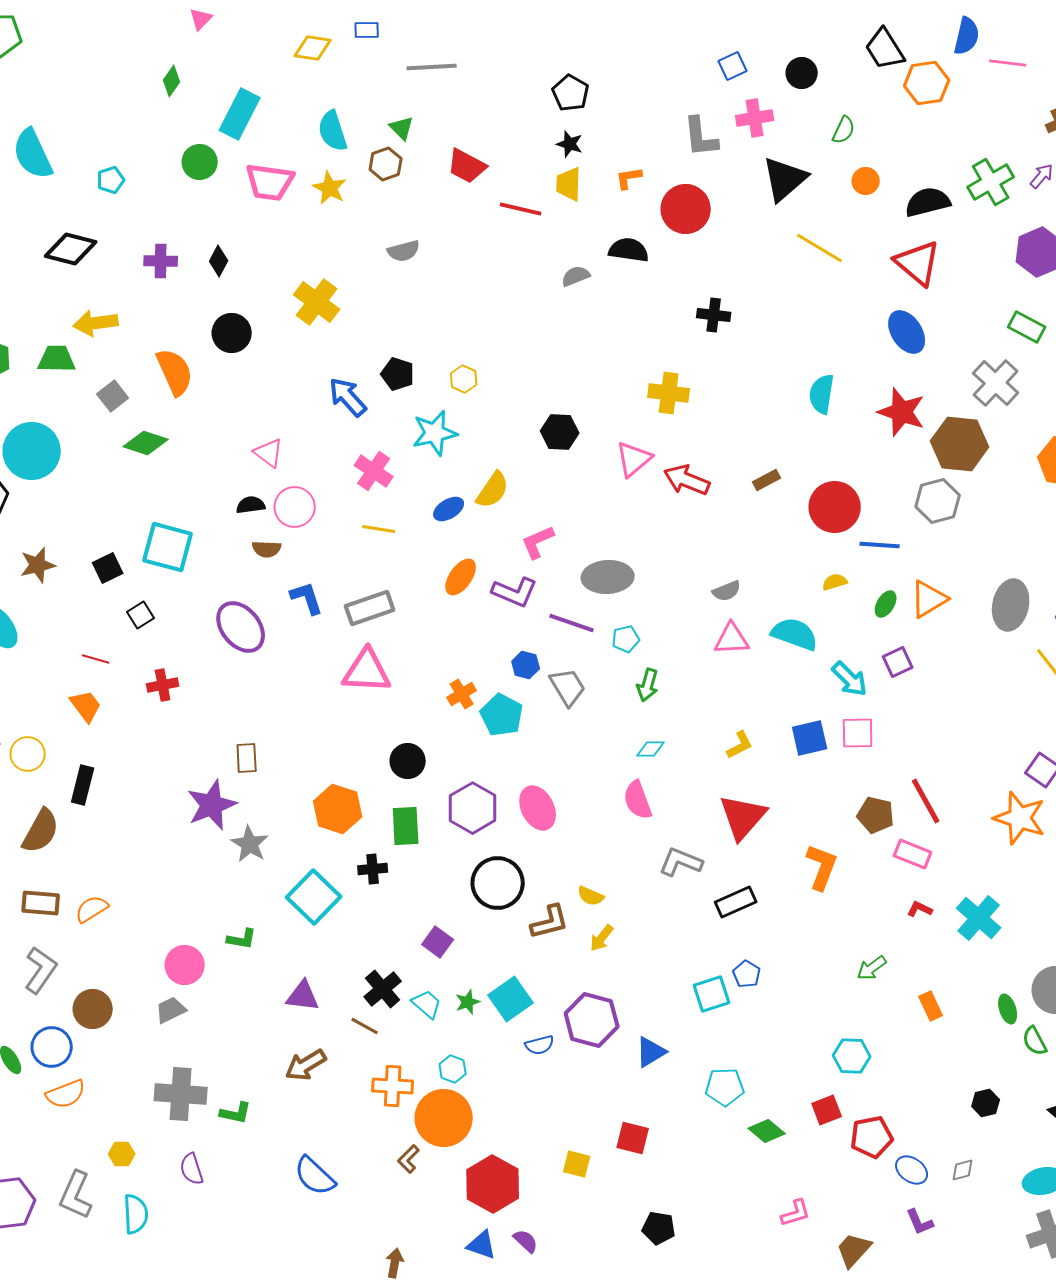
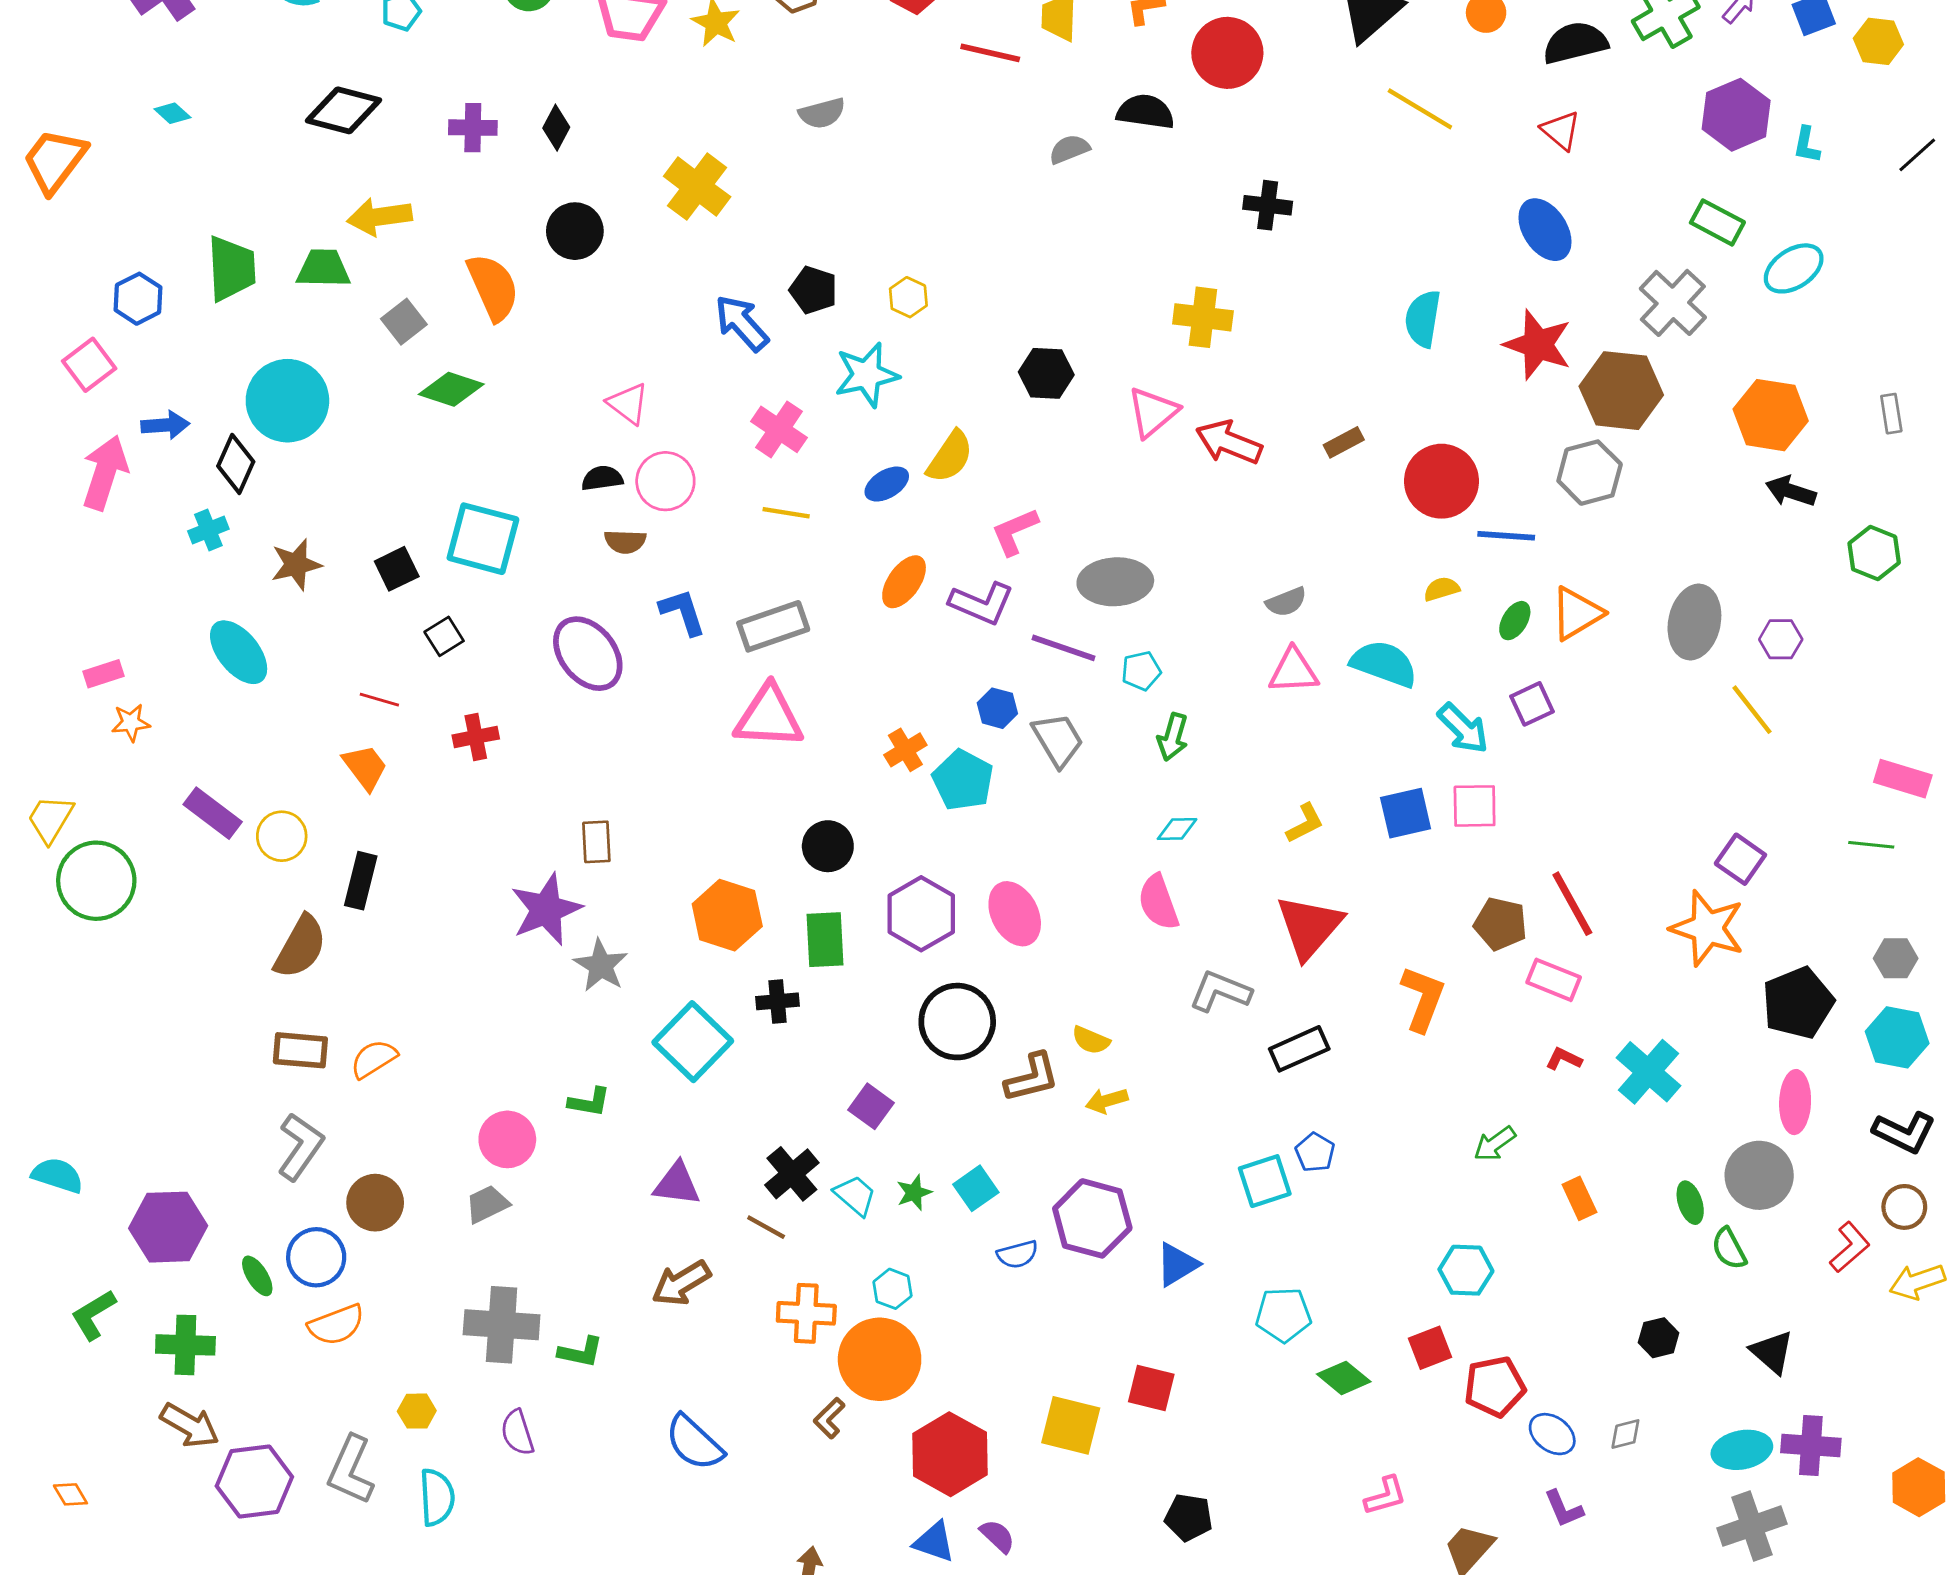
red triangle: (918, 263) -> (1561, 130), size x0.6
yellow arrow: (602, 938) -> (1107, 1101), turned 36
cyan square: (511, 999) -> (976, 1188), size x0.7
yellow square: (577, 1164) -> (1071, 1425), size x1.5

